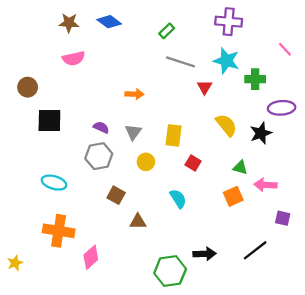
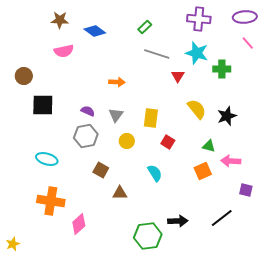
blue diamond: (109, 22) -> (95, 31), moved
purple ellipse: (282, 108) -> (245, 17), moved
yellow star: (15, 263) -> (13, 244), moved

